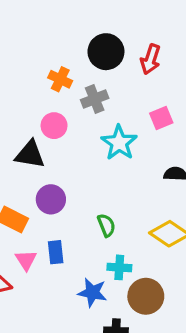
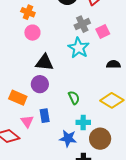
orange cross: (60, 79) -> (28, 12), moved
gray cross: (95, 99) -> (82, 24), moved
pink circle: (54, 126) -> (32, 33), moved
black triangle: (30, 154) -> (44, 62), moved

